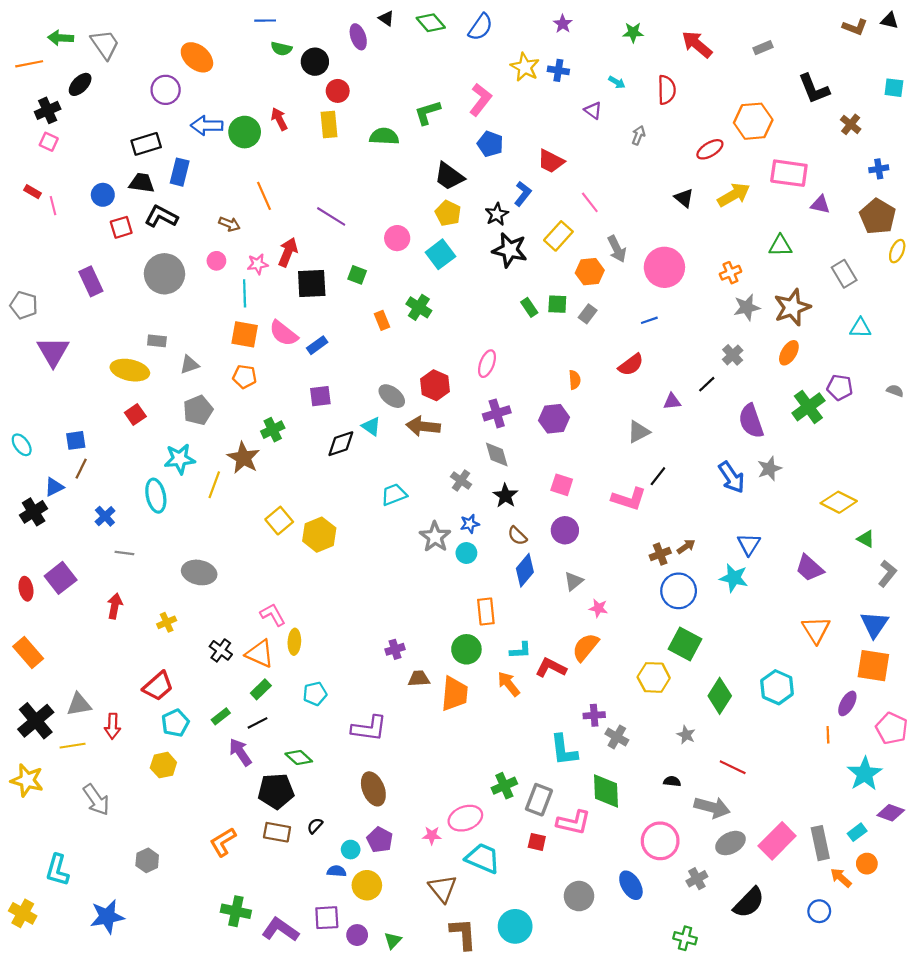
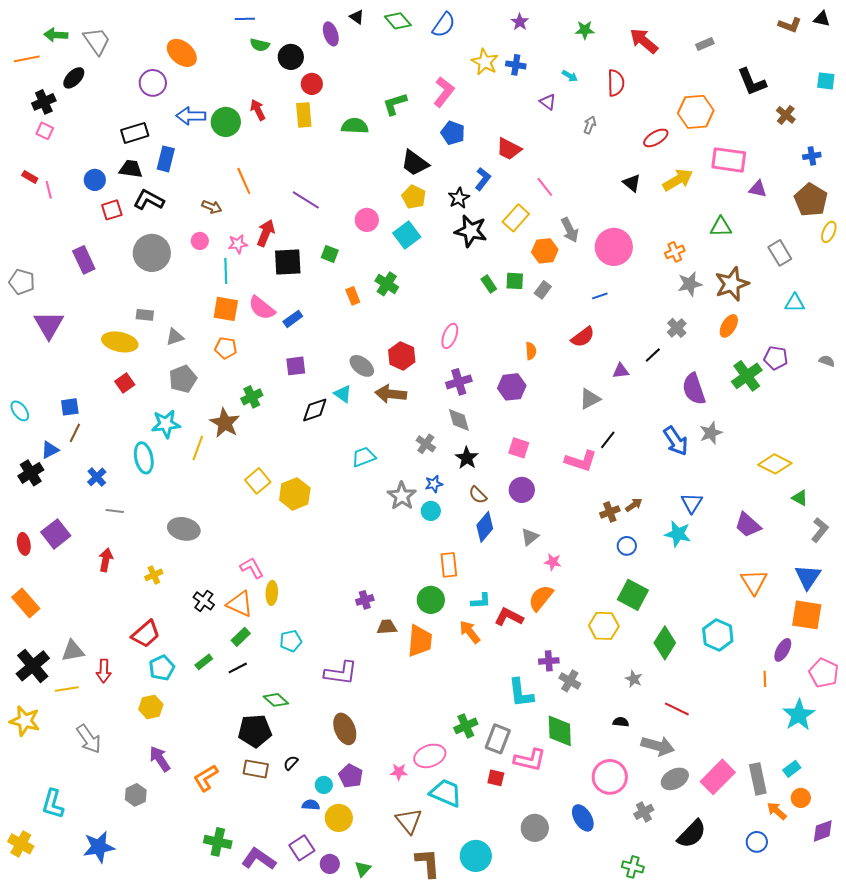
blue circle: (679, 591) -> (627, 546), size x0.6
purple arrow: (240, 752) -> (160, 759), moved
purple diamond: (891, 813) -> (823, 831), moved, turned -40
purple square: (327, 918) -> (302, 848), turned -30

